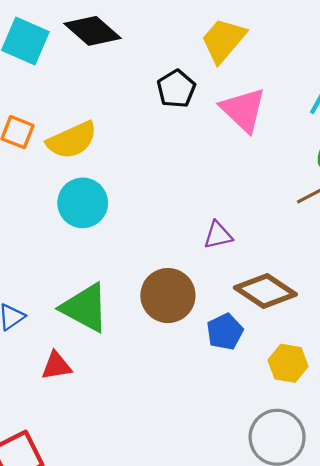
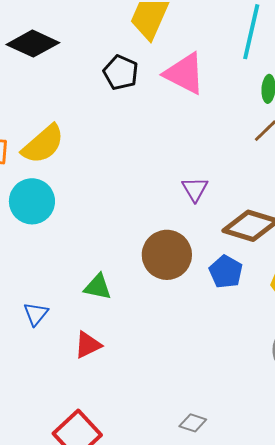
cyan circle: (83, 203) -> (32, 201), moved
purple triangle: (218, 235) -> (195, 189), turned -32
green triangle: (85, 308) -> (98, 287), size x0.6

